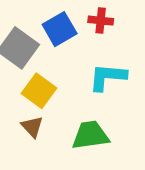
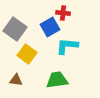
blue square: (60, 29) -> (50, 27), moved
brown triangle: (32, 127) -> (16, 80), moved, turned -40

